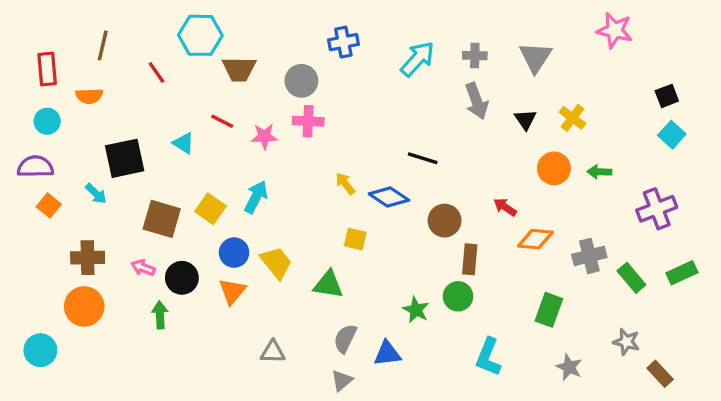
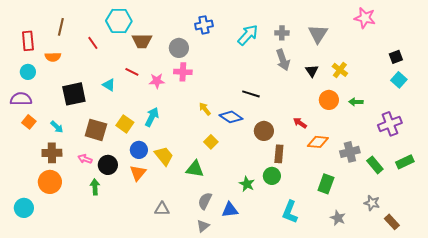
cyan arrow: (96, 194) -> (57, 127), moved
yellow square: (355, 239) -> (211, 142), turned 32

